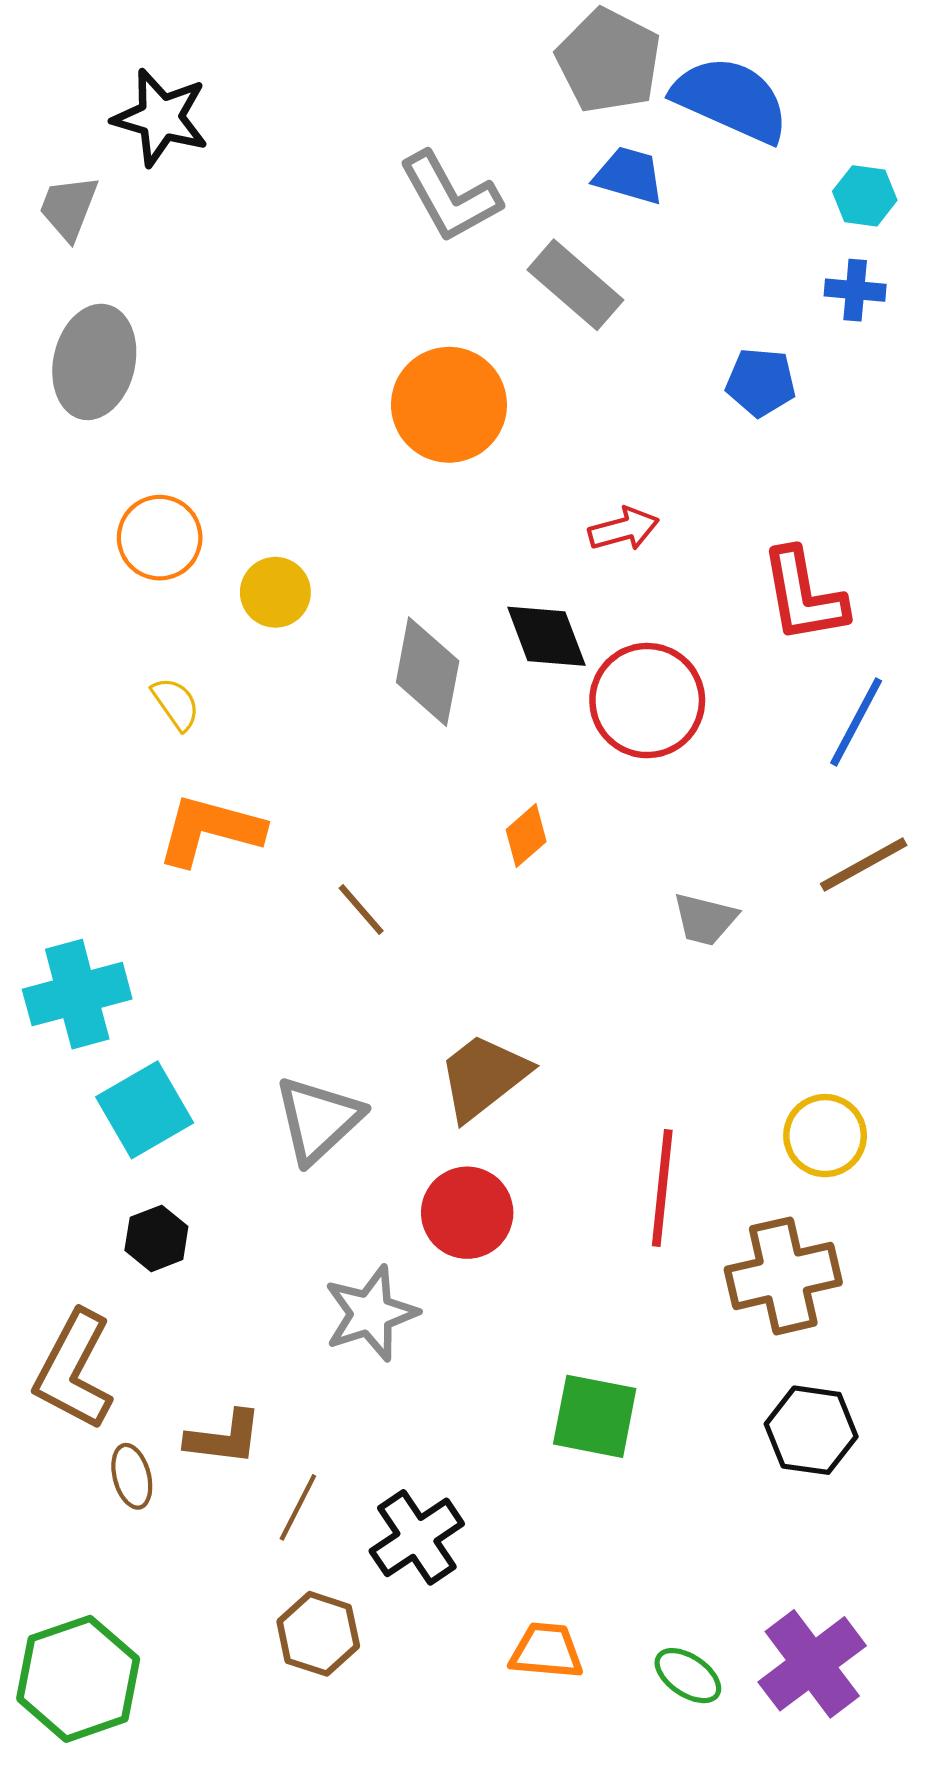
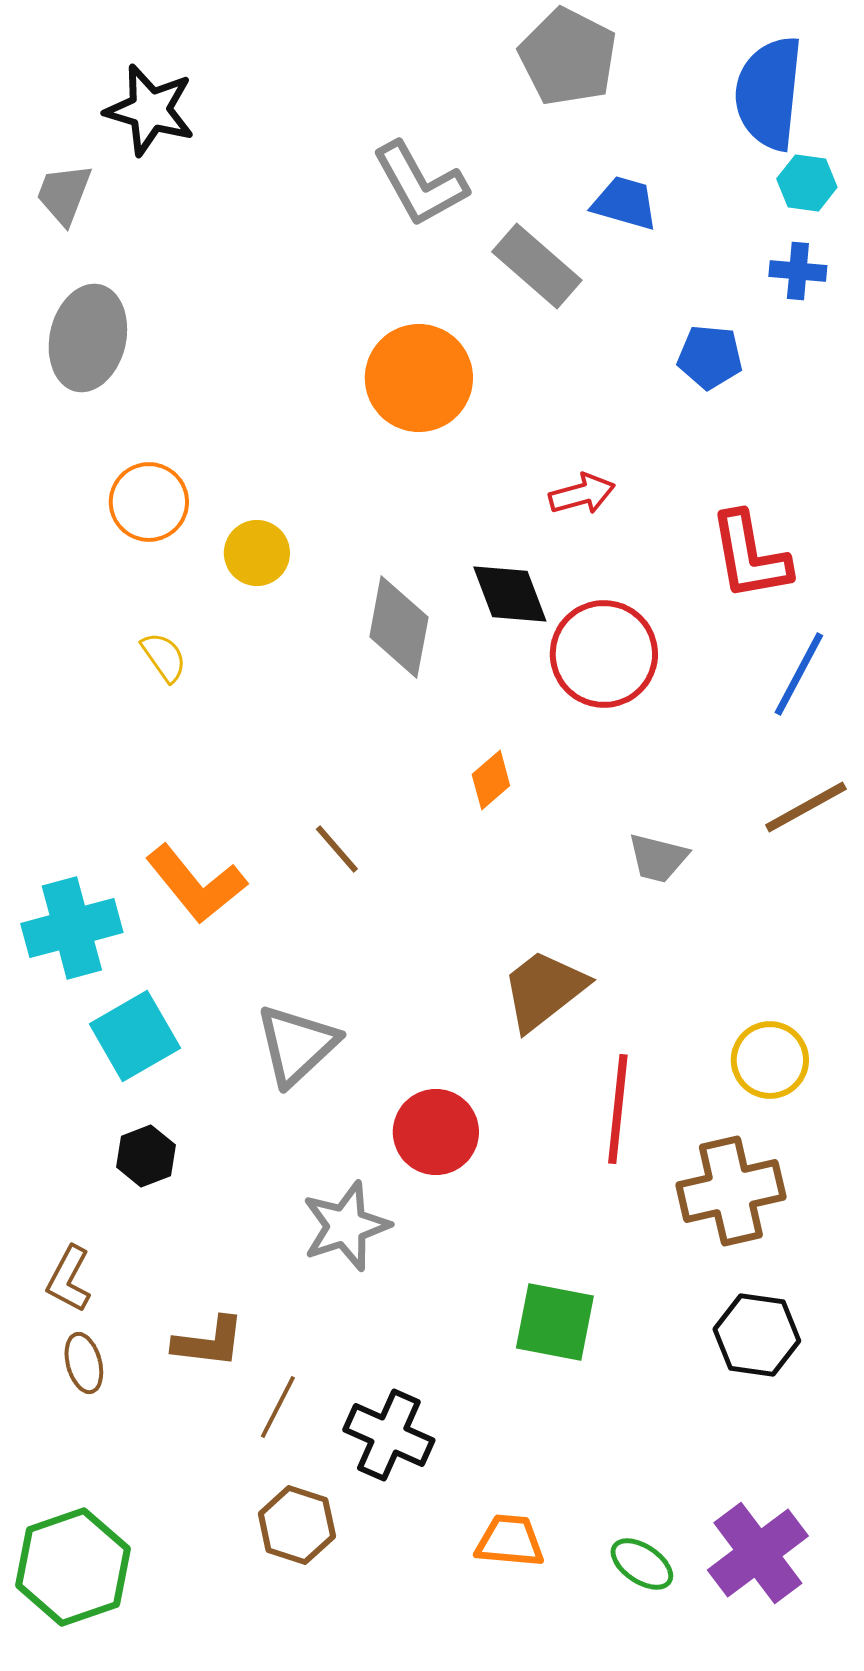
blue semicircle: (731, 99) -> (769, 93), moved, turned -108
blue trapezoid: (629, 175) -> (625, 203), moved
orange L-shape: (210, 830) -> (196, 884), moved, turned -144
brown trapezoid: (483, 1077) -> (544, 990), moved
brown L-shape: (74, 1370) -> (69, 1279), size x0.6
brown ellipse: (132, 1476) -> (84, 1363), moved
black cross: (417, 1537) -> (389, 1435), turned -32

